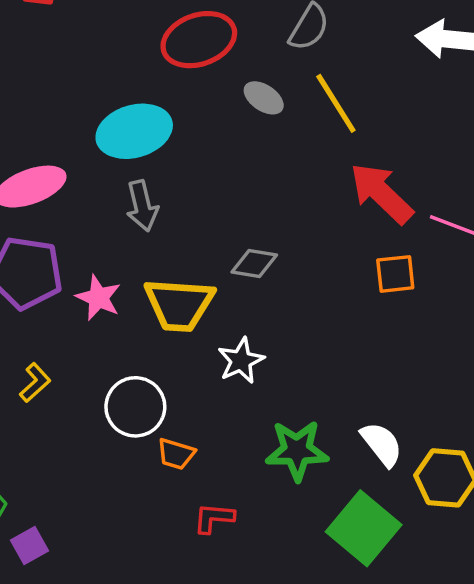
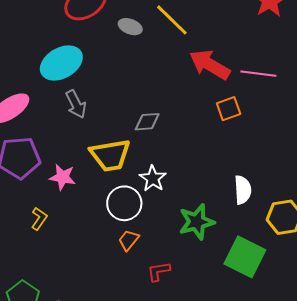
pink star: (98, 298) -> (63, 177), moved
white circle: (135, 407) -> (124, 203), moved
white semicircle: (382, 444) -> (243, 190), moved, turned 48
orange trapezoid: (176, 454) -> (129, 240), turned 125

